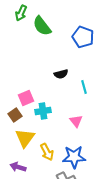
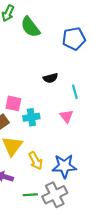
blue pentagon: (83, 37) -> (74, 39), turned -30
pink square: (26, 98) -> (13, 103), turned 35
pink triangle: (76, 121) -> (66, 116), moved

